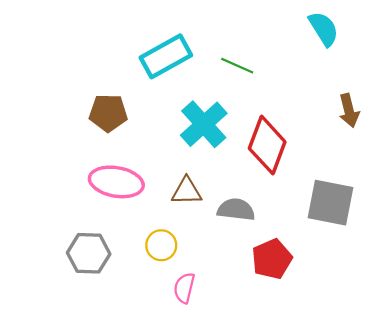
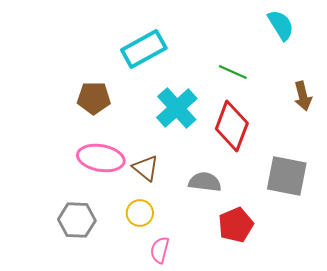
green line: (237, 66) -> (233, 72), moved
brown triangle: (187, 191) -> (146, 168), moved, turned 40

